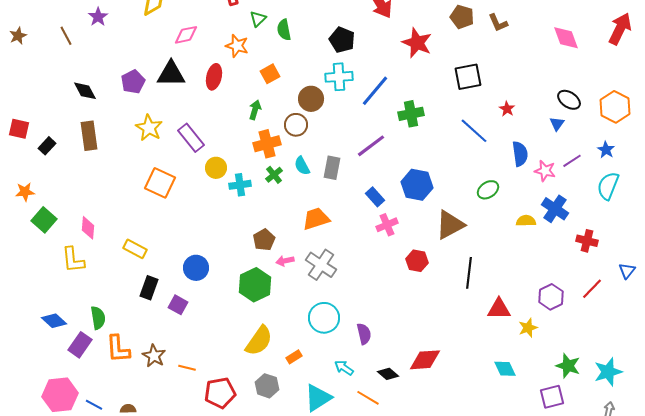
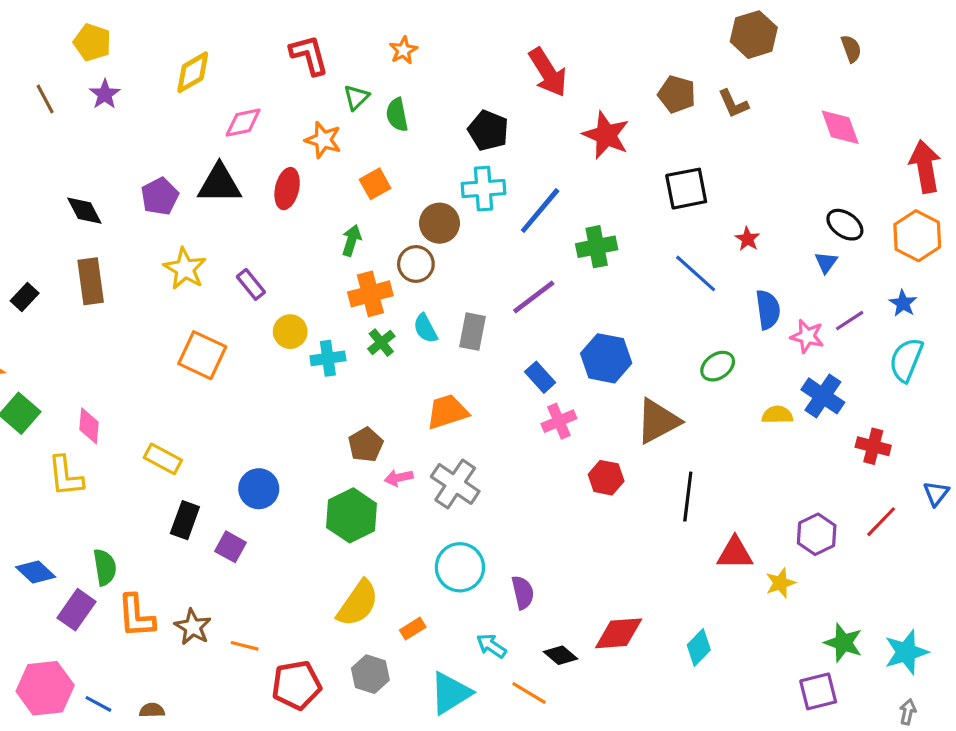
red arrow: (620, 29) -> (925, 167), moved, turned -36
brown line: (66, 36) -> (45, 99), moved
purple rectangle: (191, 138) -> (251, 284), size x0.7
cyan diamond: (505, 369) -> (699, 647), moved, turned 70

